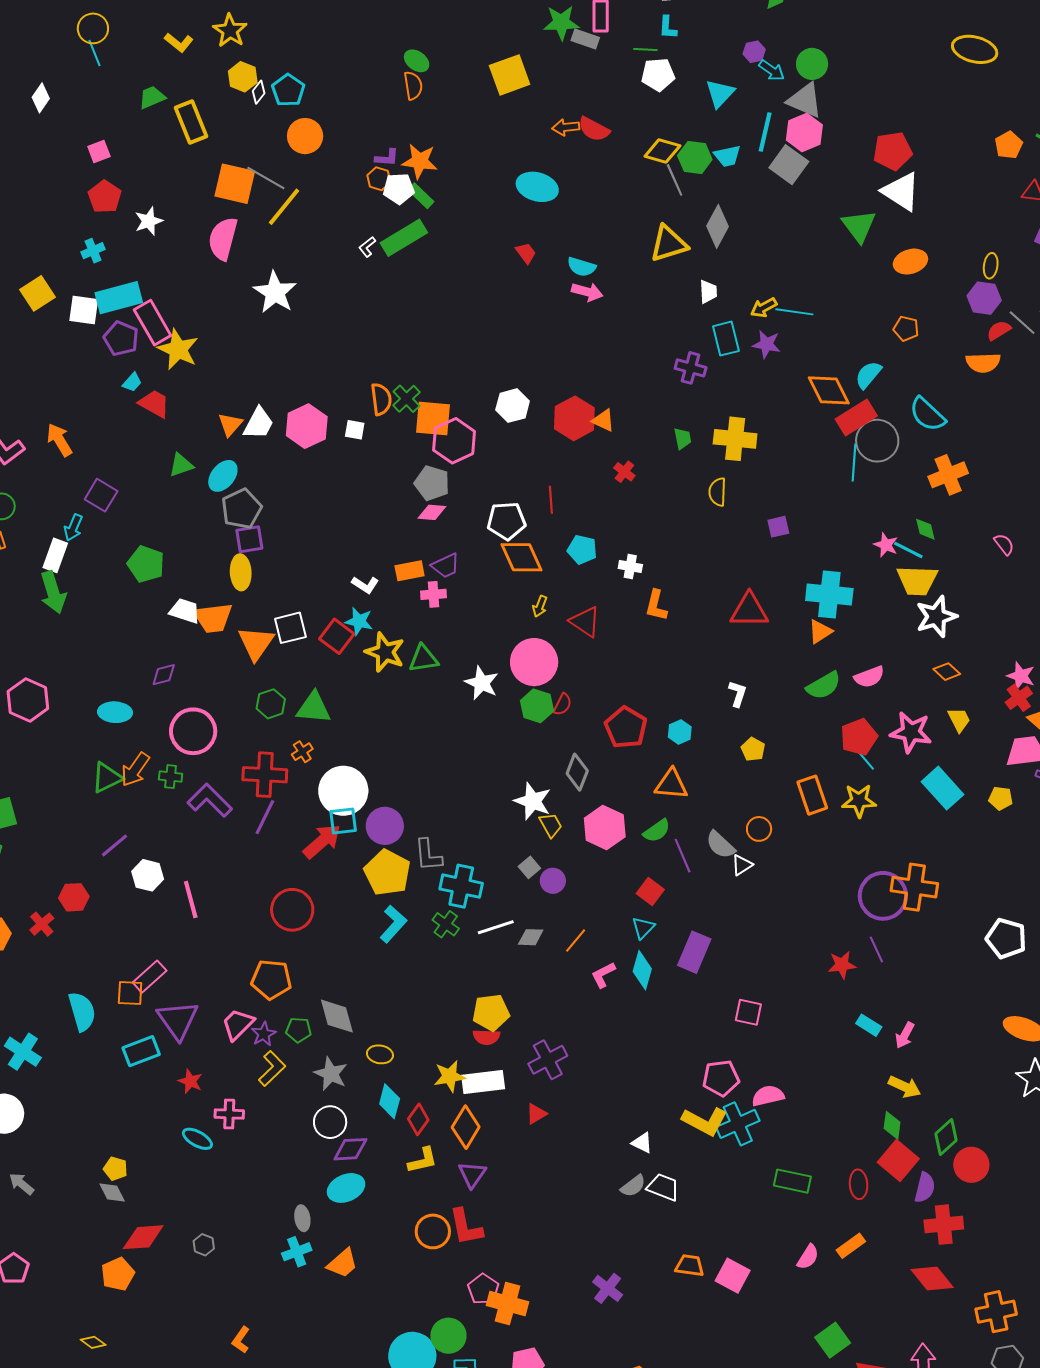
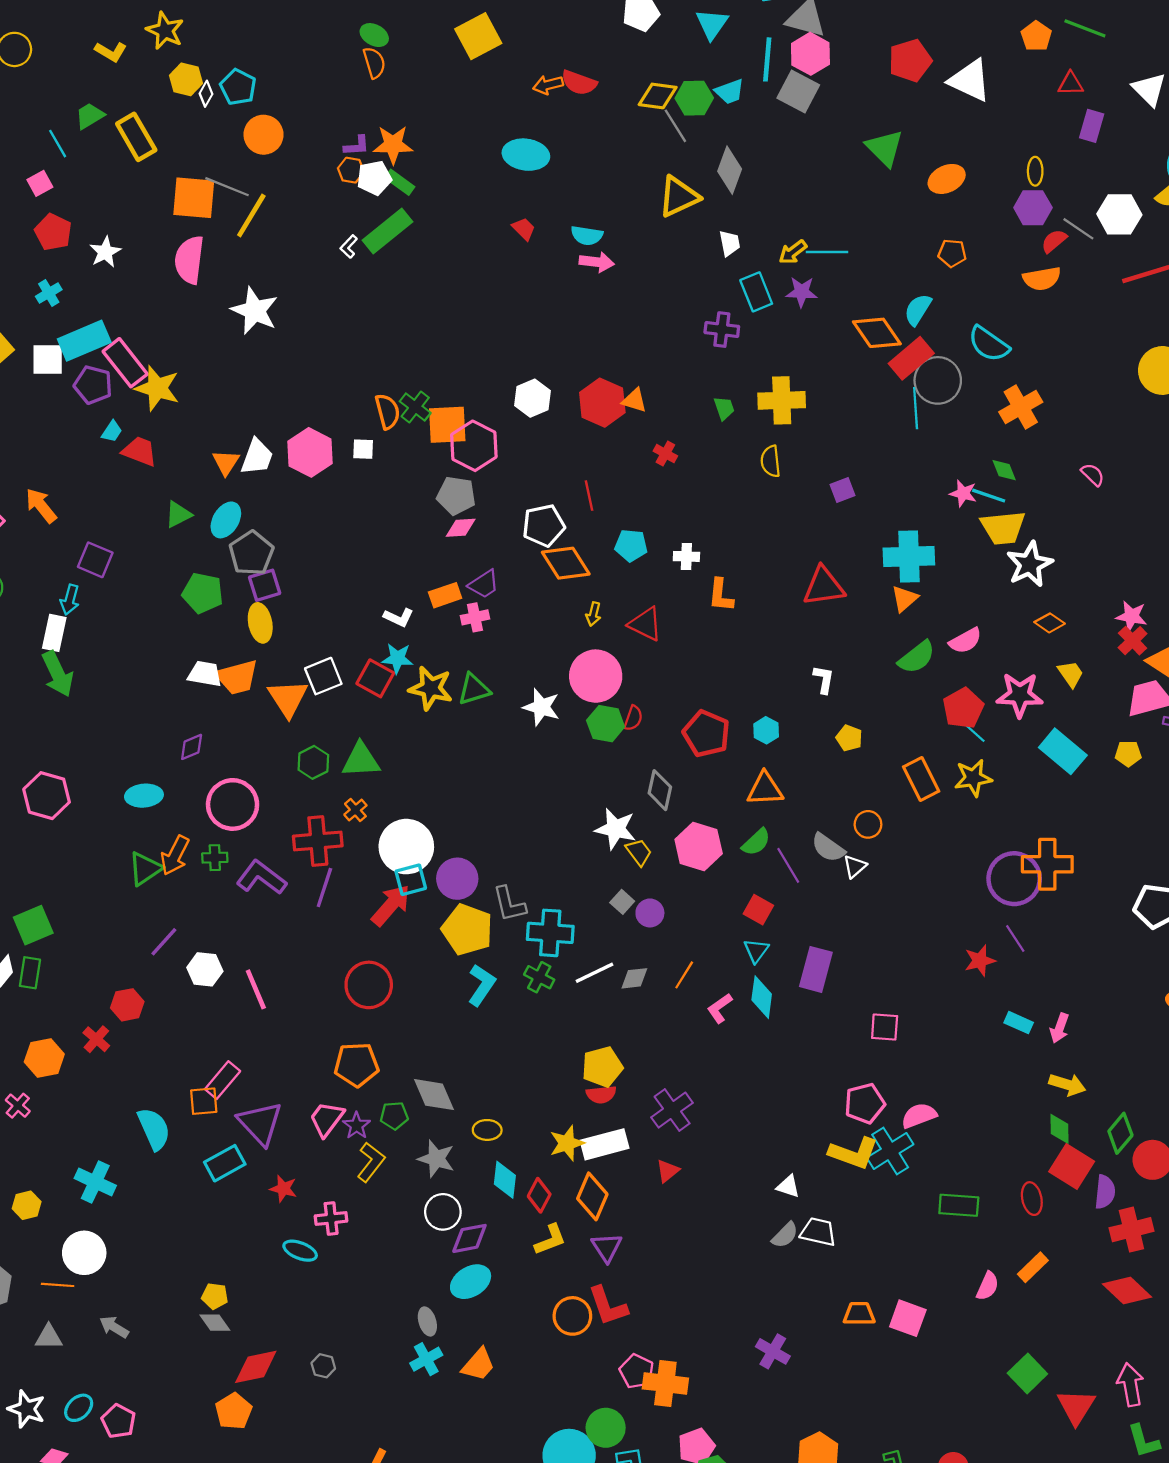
cyan line: (95, 53) -> (58, 144), moved
white triangle: (901, 192) -> (970, 80), moved
green pentagon: (146, 564) -> (203, 593), moved

